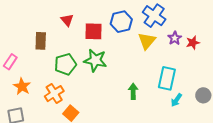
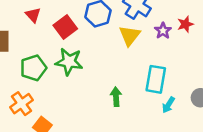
red square: (93, 31) -> (65, 27), turned -36
red star: (193, 43) -> (185, 24), moved

